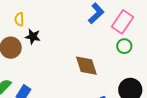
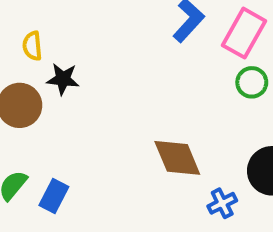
brown diamond: (86, 66) -> (177, 158), moved

